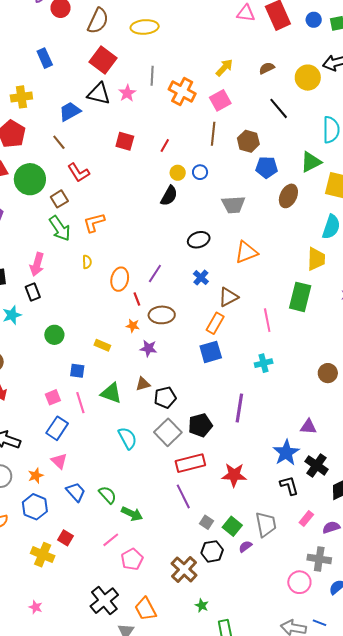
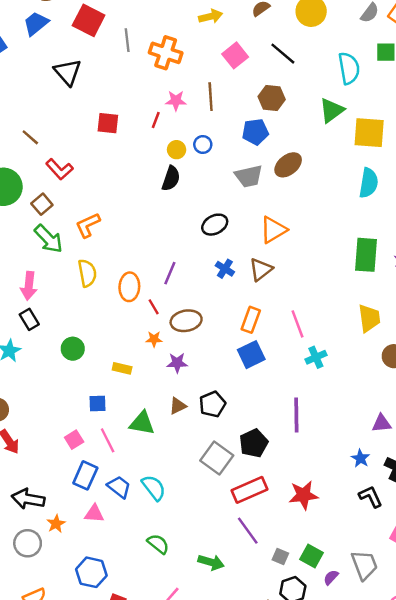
red square: (103, 60) -> (89, 20), moved
yellow arrow: (224, 68) -> (211, 16), turned 42
pink star: (127, 93) -> (176, 101), moved, turned -30
black triangle: (99, 94) -> (68, 72), turned 45
pink square: (220, 100) -> (235, 55), moved
blue trapezoid: (70, 112) -> (36, 24), moved
brown hexagon: (248, 141) -> (272, 98), moved
blue pentagon: (267, 167) -> (255, 132), moved
brown ellipse: (288, 196) -> (288, 165), moved, turned 35
yellow trapezoid: (316, 259) -> (369, 318), moved
yellow semicircle: (87, 262) -> (87, 273), size x1.6
brown triangle: (228, 297) -> (261, 269), moved
green rectangle: (300, 297) -> (366, 255), moved
pink line: (267, 320) -> (297, 324), moved
green circle: (54, 335) -> (73, 349), moved
black pentagon: (165, 397) -> (212, 404), moved
cyan semicircle: (127, 438) -> (154, 488), moved
blue star: (286, 453) -> (360, 458), size x0.6
pink triangle: (59, 461) -> (94, 514), turned -30
orange star: (36, 476) -> (56, 524), moved
blue trapezoid: (76, 492) -> (119, 487), moved
blue hexagon: (35, 507) -> (91, 572), moved
green arrow: (132, 514) -> (211, 562), moved
gray trapezoid: (266, 524) -> (364, 565), moved

